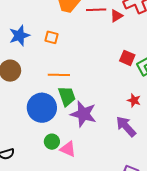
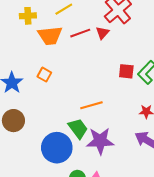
orange square: (51, 37) -> (44, 75), turned 32
orange line: (59, 75) -> (91, 105), moved

